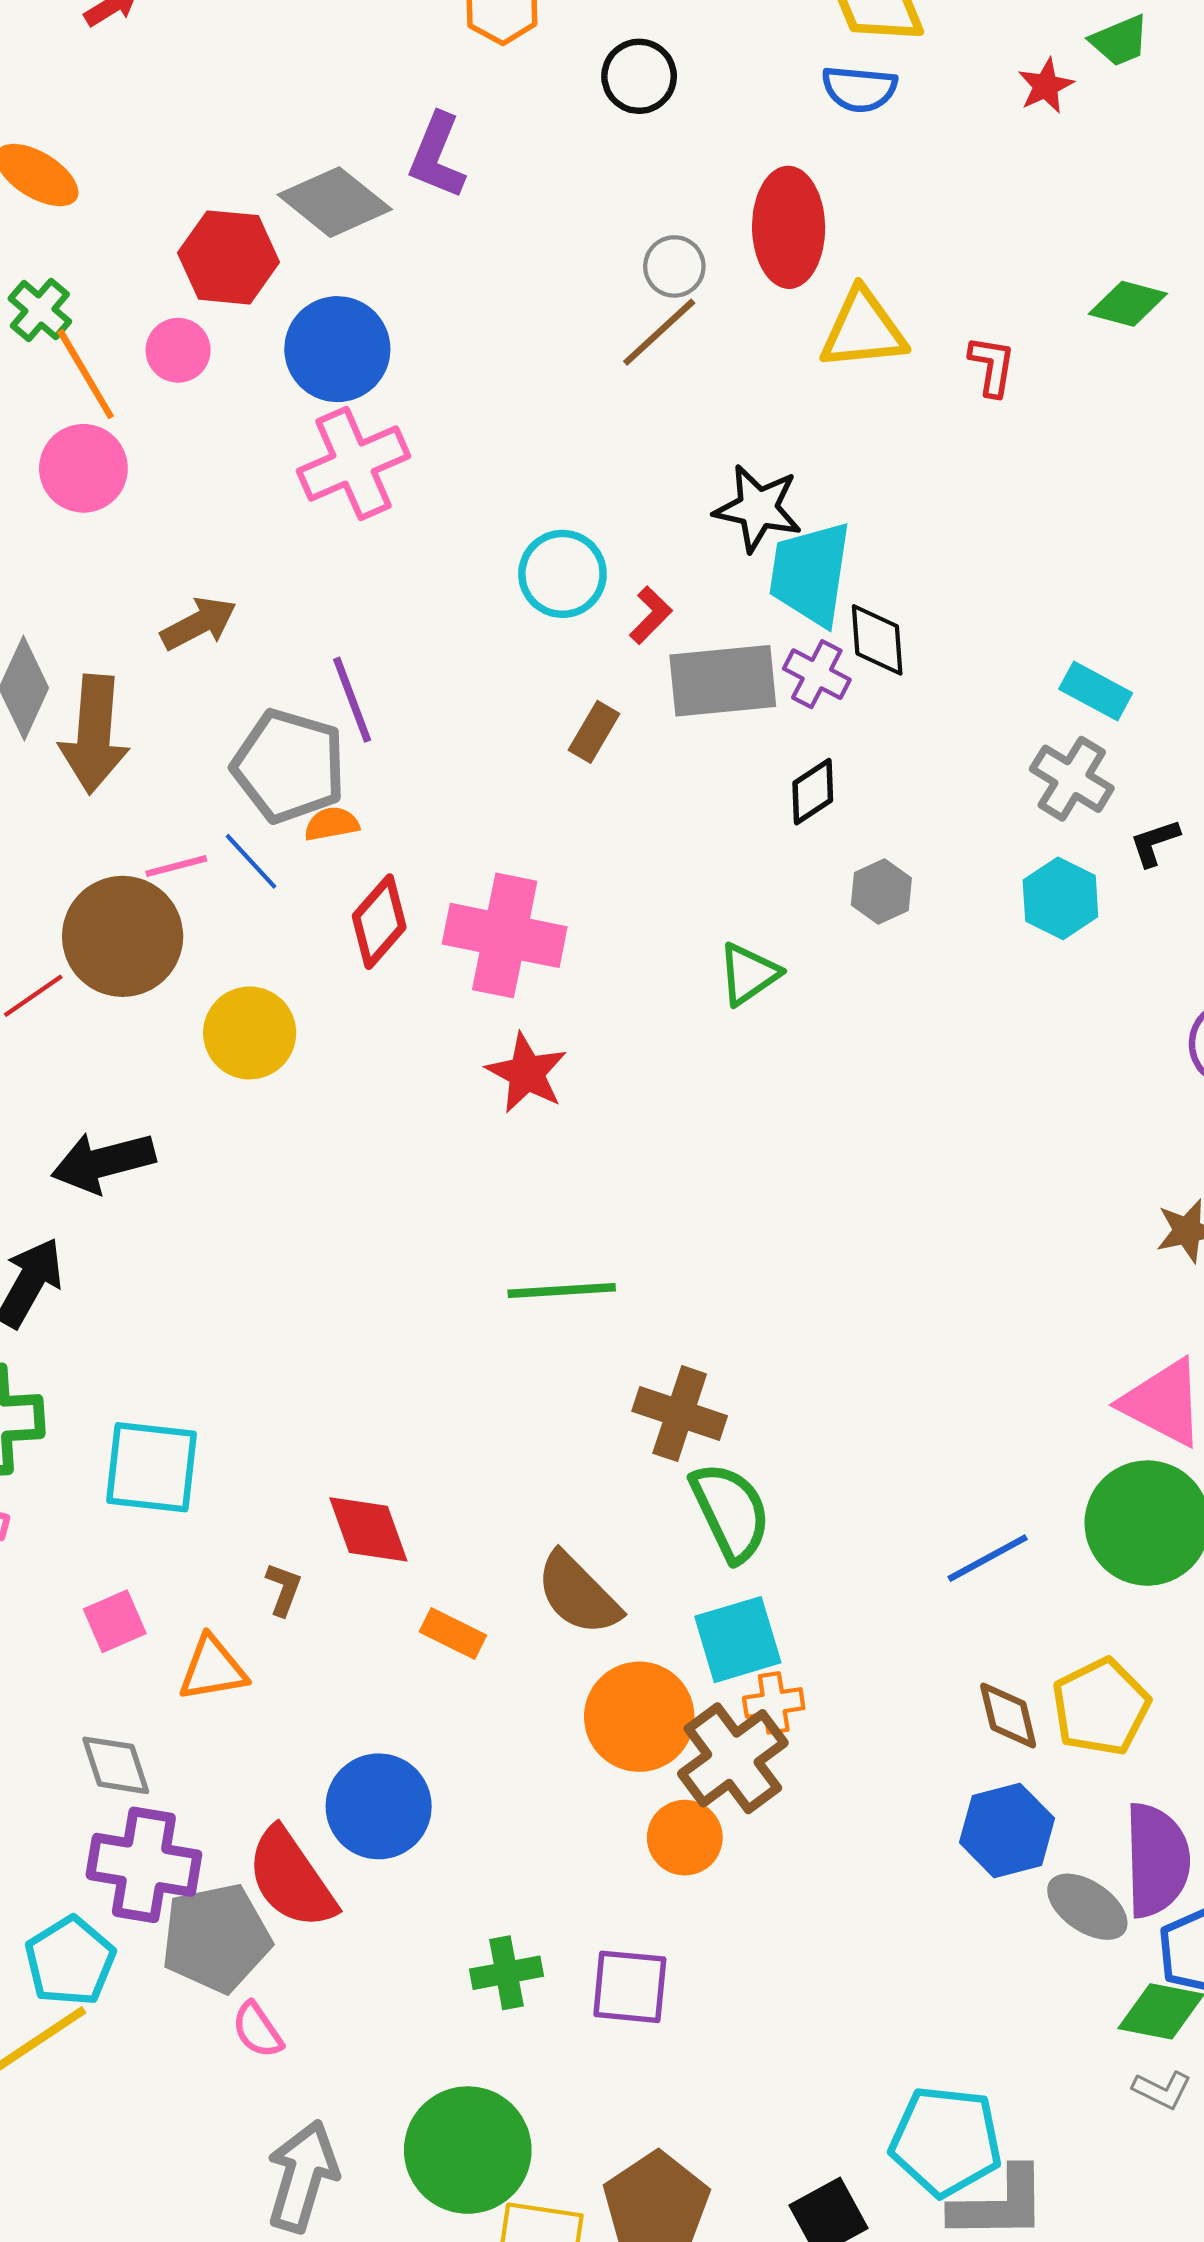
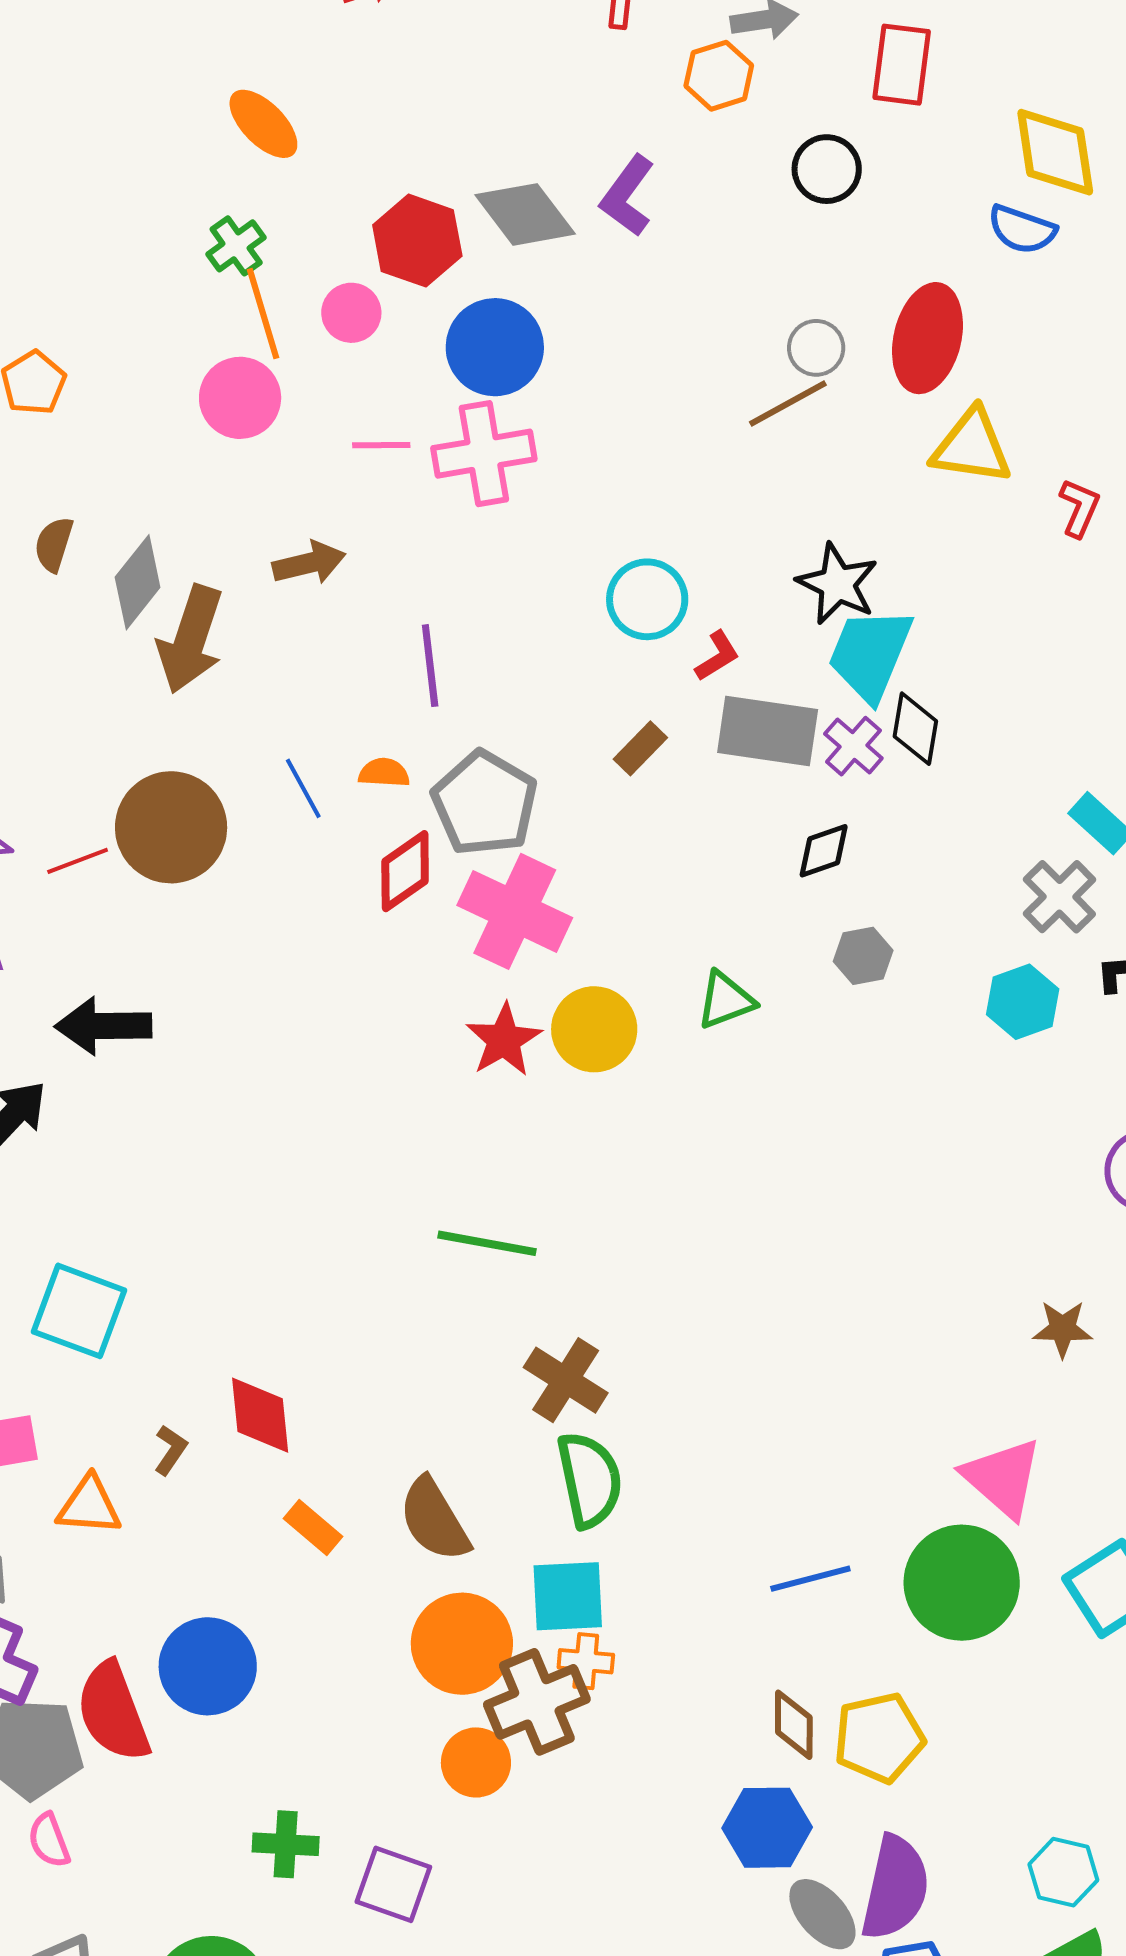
gray pentagon: (289, 766) -> (485, 803), moved
pink line: (176, 866) -> (381, 445), moved
yellow circle: (250, 1033) -> (594, 1029), moved

